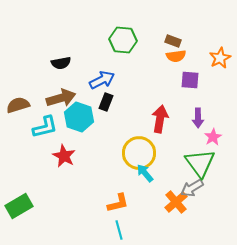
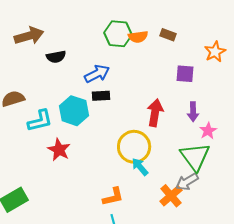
orange semicircle: (176, 56) -> (138, 37), moved
brown arrow: (61, 98) -> (29, 36), moved
black rectangle: (106, 102) -> (101, 96), turned 66

